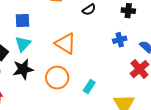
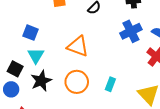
blue square: (22, 21) -> (30, 33), turned 35
blue cross: (120, 40) -> (131, 31), size x1.5

